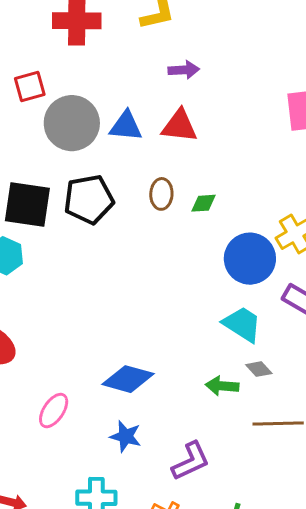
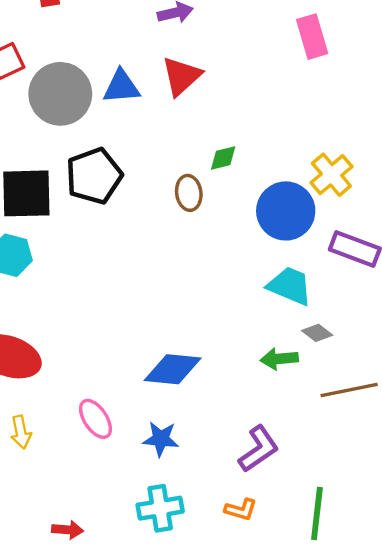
red triangle: (180, 126) -> (181, 76), turned -39
brown ellipse: (161, 194) -> (189, 193), moved
pink ellipse: (54, 411) -> (95, 419), turned -57
blue star: (126, 436) -> (161, 439), moved

